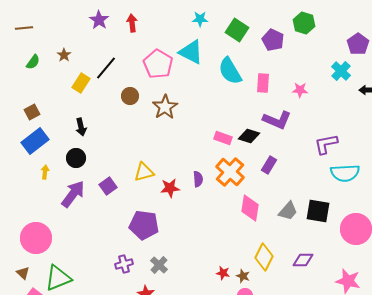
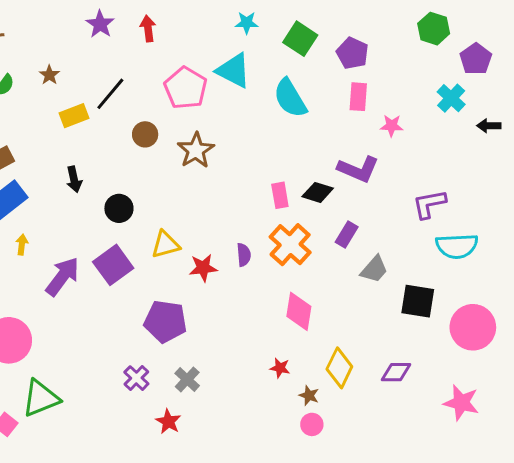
green hexagon: (304, 23) -> (434, 29), moved
yellow rectangle: (81, 83) -> (74, 116), turned 36
pink rectangle: (263, 83) -> (358, 97), moved
pink rectangle: (223, 138) -> (280, 195), turned 60
black circle: (76, 158) -> (119, 208), moved
purple square: (108, 186) -> (113, 265), size x1.5
pink diamond: (250, 208) -> (299, 311), moved
gray trapezoid: (288, 211) -> (374, 269), moved
purple cross: (124, 264) -> (136, 378), turned -30
red star: (223, 273) -> (280, 368), moved

